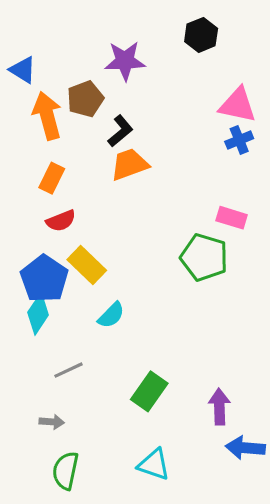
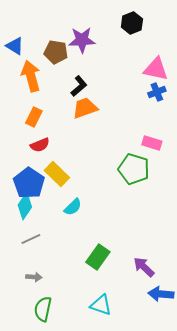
brown pentagon: (85, 99) -> (56, 52), moved, turned 30
gray line: (69, 370) -> (31, 239), moved
purple arrow: (219, 407) -> (144, 267), turned -45

